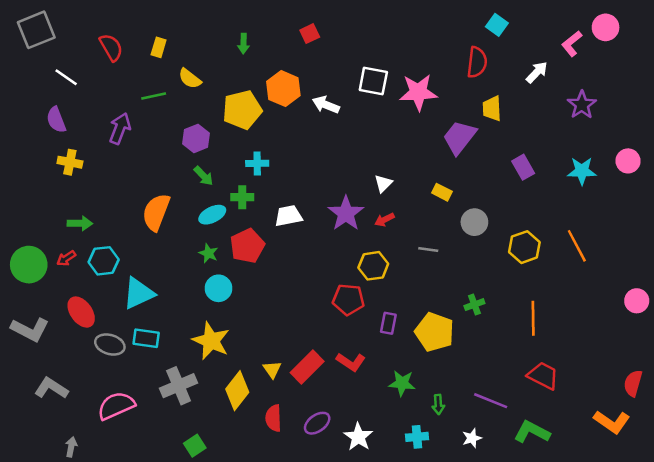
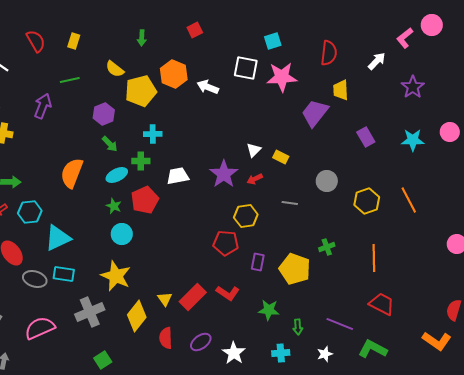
cyan square: (497, 25) -> (273, 41), moved, turned 36
yellow semicircle: (190, 79) -> (115, 69), moved
yellow rectangle: (442, 192) -> (281, 157), moved

